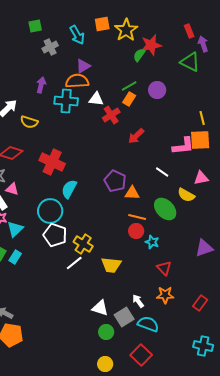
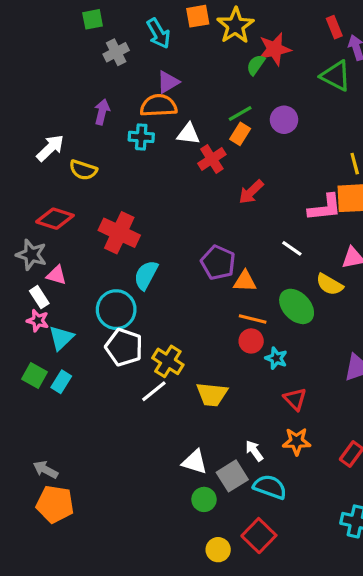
cyan cross: (66, 101) -> (141, 137), size x0.7
yellow circle: (105, 364) -> (218, 550), moved

